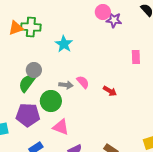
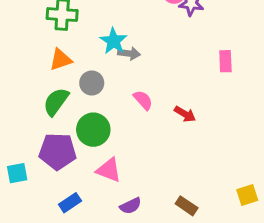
orange triangle: (16, 28) -> (61, 60), moved
gray circle: (34, 70) -> (92, 83), moved
gray arrow: (66, 85) -> (129, 53), moved

